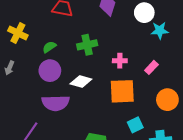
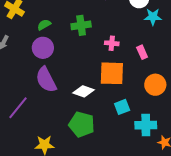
pink rectangle: (151, 67) -> (142, 52), turned -72
white diamond: (81, 82) -> (83, 91), moved
purple semicircle: (56, 103) -> (46, 80), turned 60

